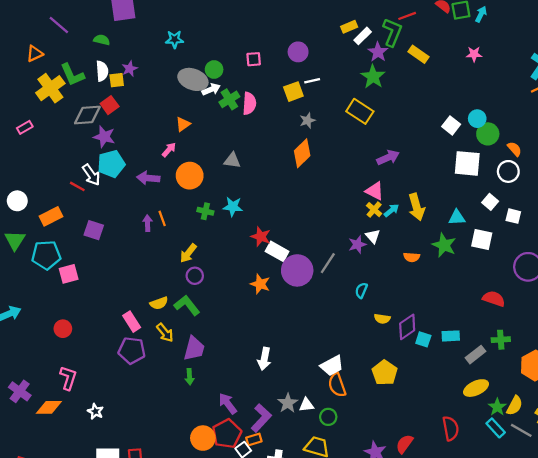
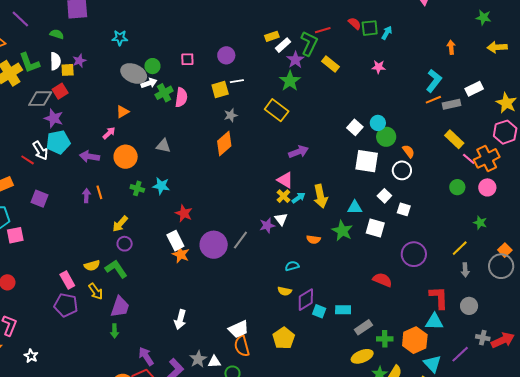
white rectangle: (277, 251) -> (175, 241), moved, turned 30
cyan semicircle: (361, 290) -> (292, 266), moved, turned 48
green cross: (501, 340) -> (385, 339), moved

